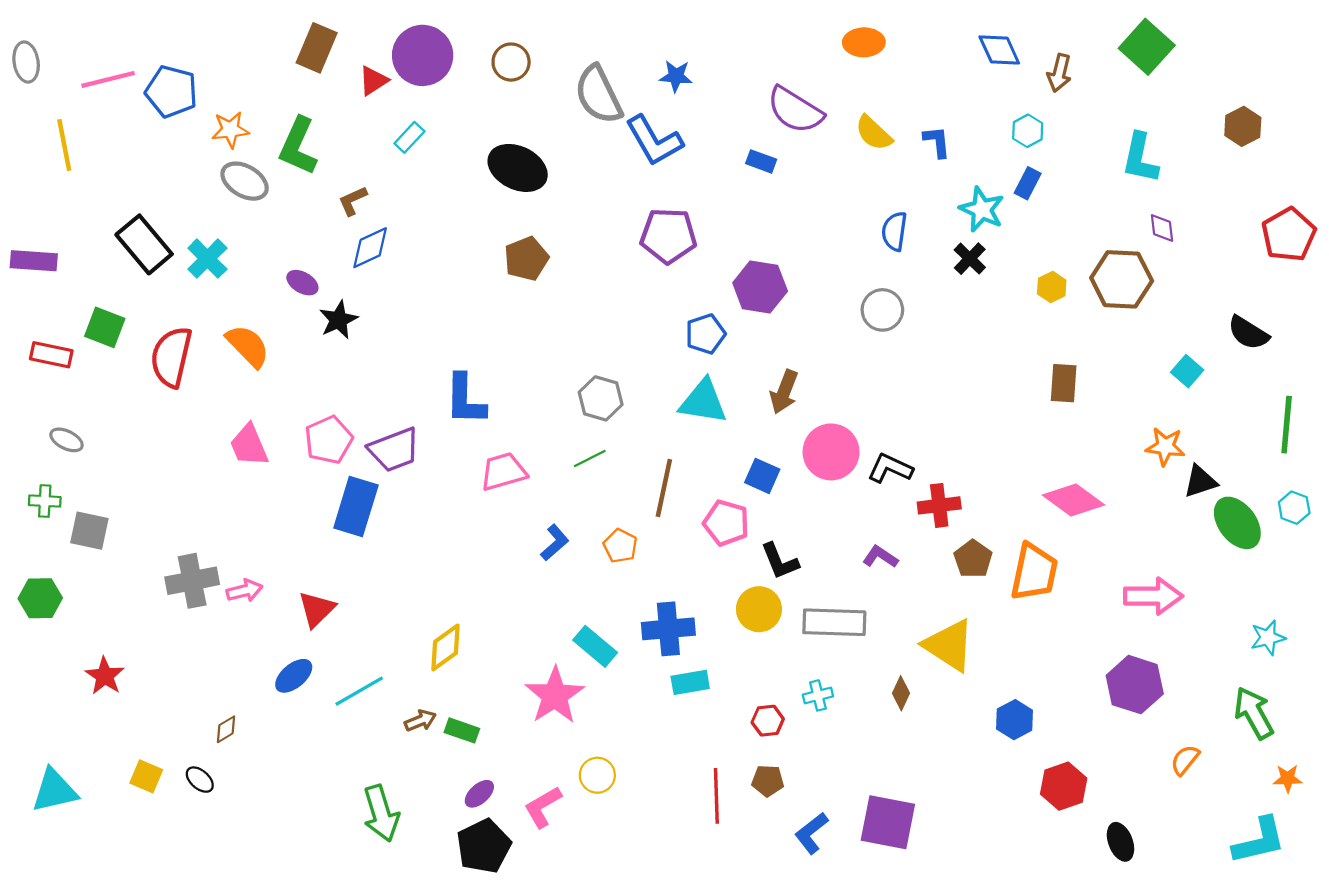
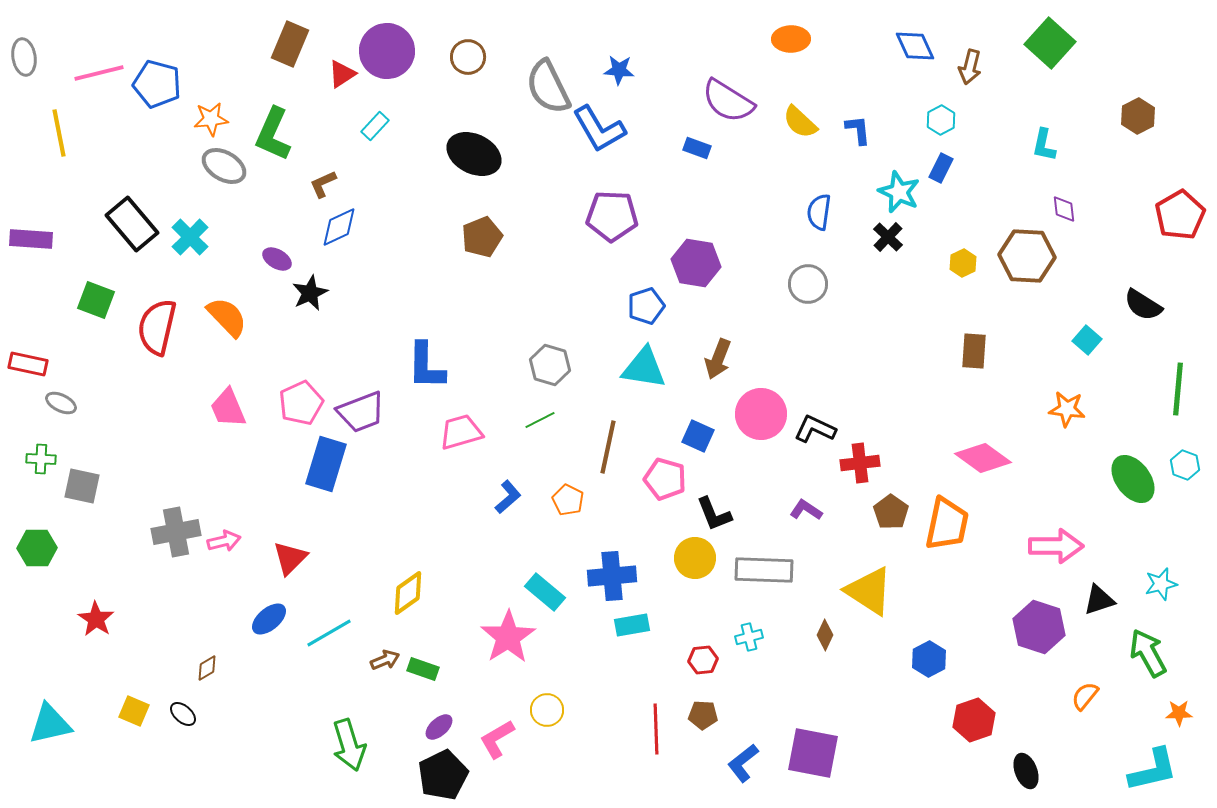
cyan L-shape: (1140, 158) -> (1044, 145), size x0.7
red rectangle: (51, 355) -> (28, 364), moved
black triangle: (1200, 481) -> (1099, 600), moved

